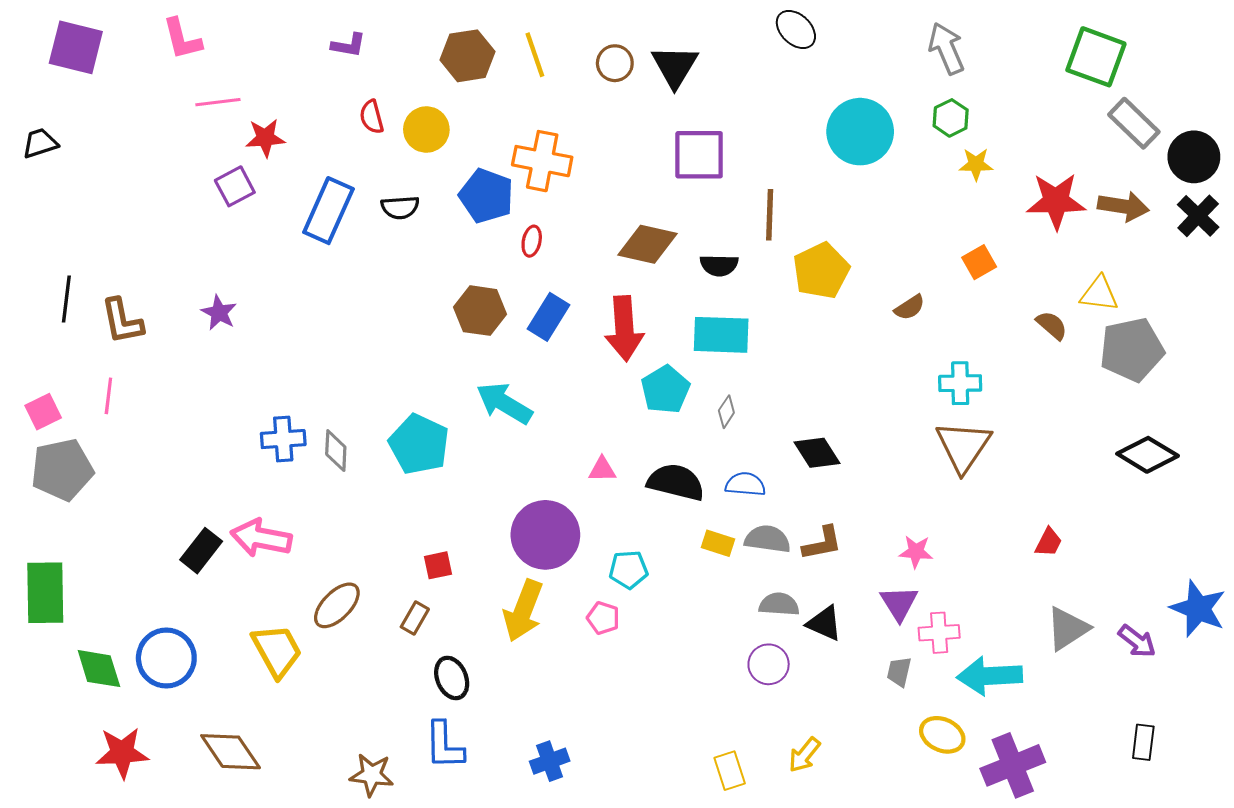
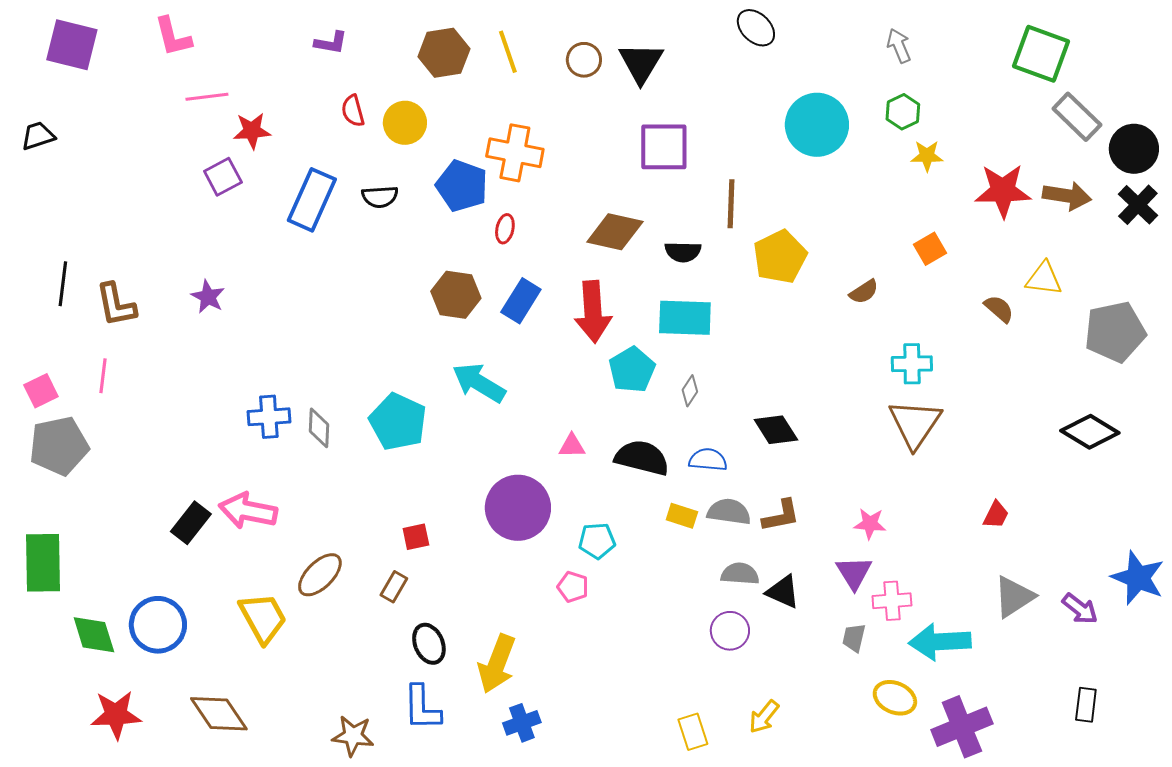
gray arrow: (946, 48) -> (899, 46), size x0.7
gray pentagon: (1132, 350) -> (1115, 332), moved
yellow arrow: (523, 611) -> (497, 664), moved

